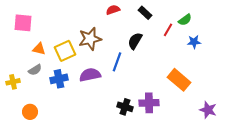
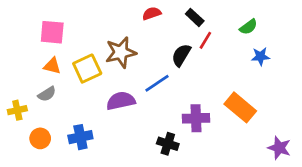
pink square: (23, 23) -> (52, 32), moved
red line: (168, 30) -> (205, 40), moved
blue line: (117, 62) -> (157, 83), turned 36
blue cross: (59, 79) -> (80, 137), moved
purple cross: (149, 103) -> (196, 118), moved
orange circle: (30, 112) -> (40, 138), moved

